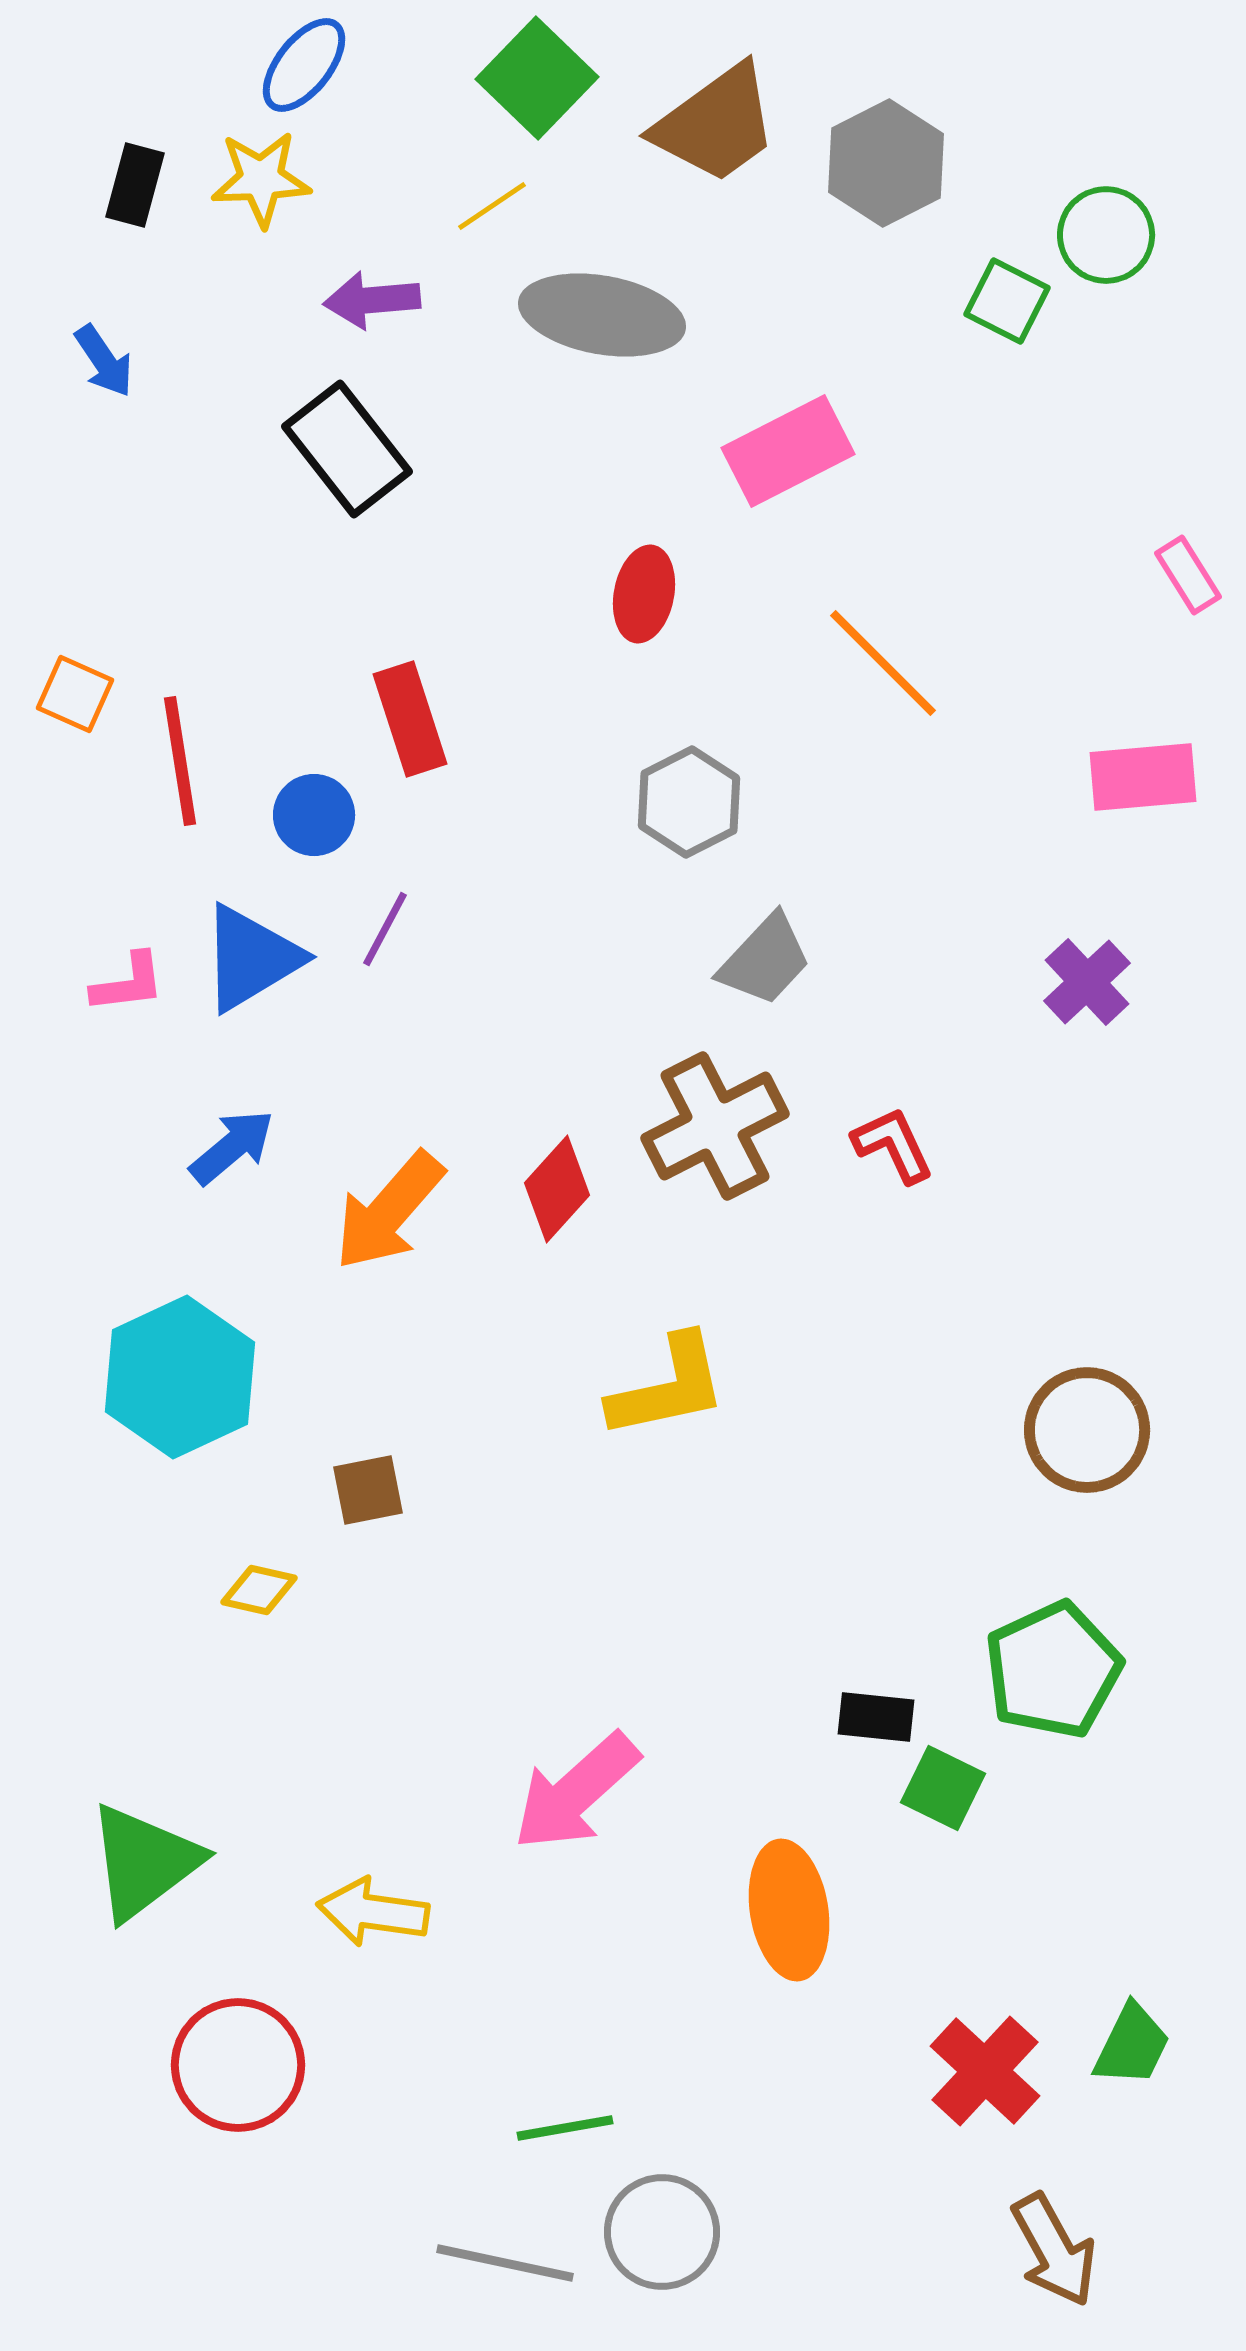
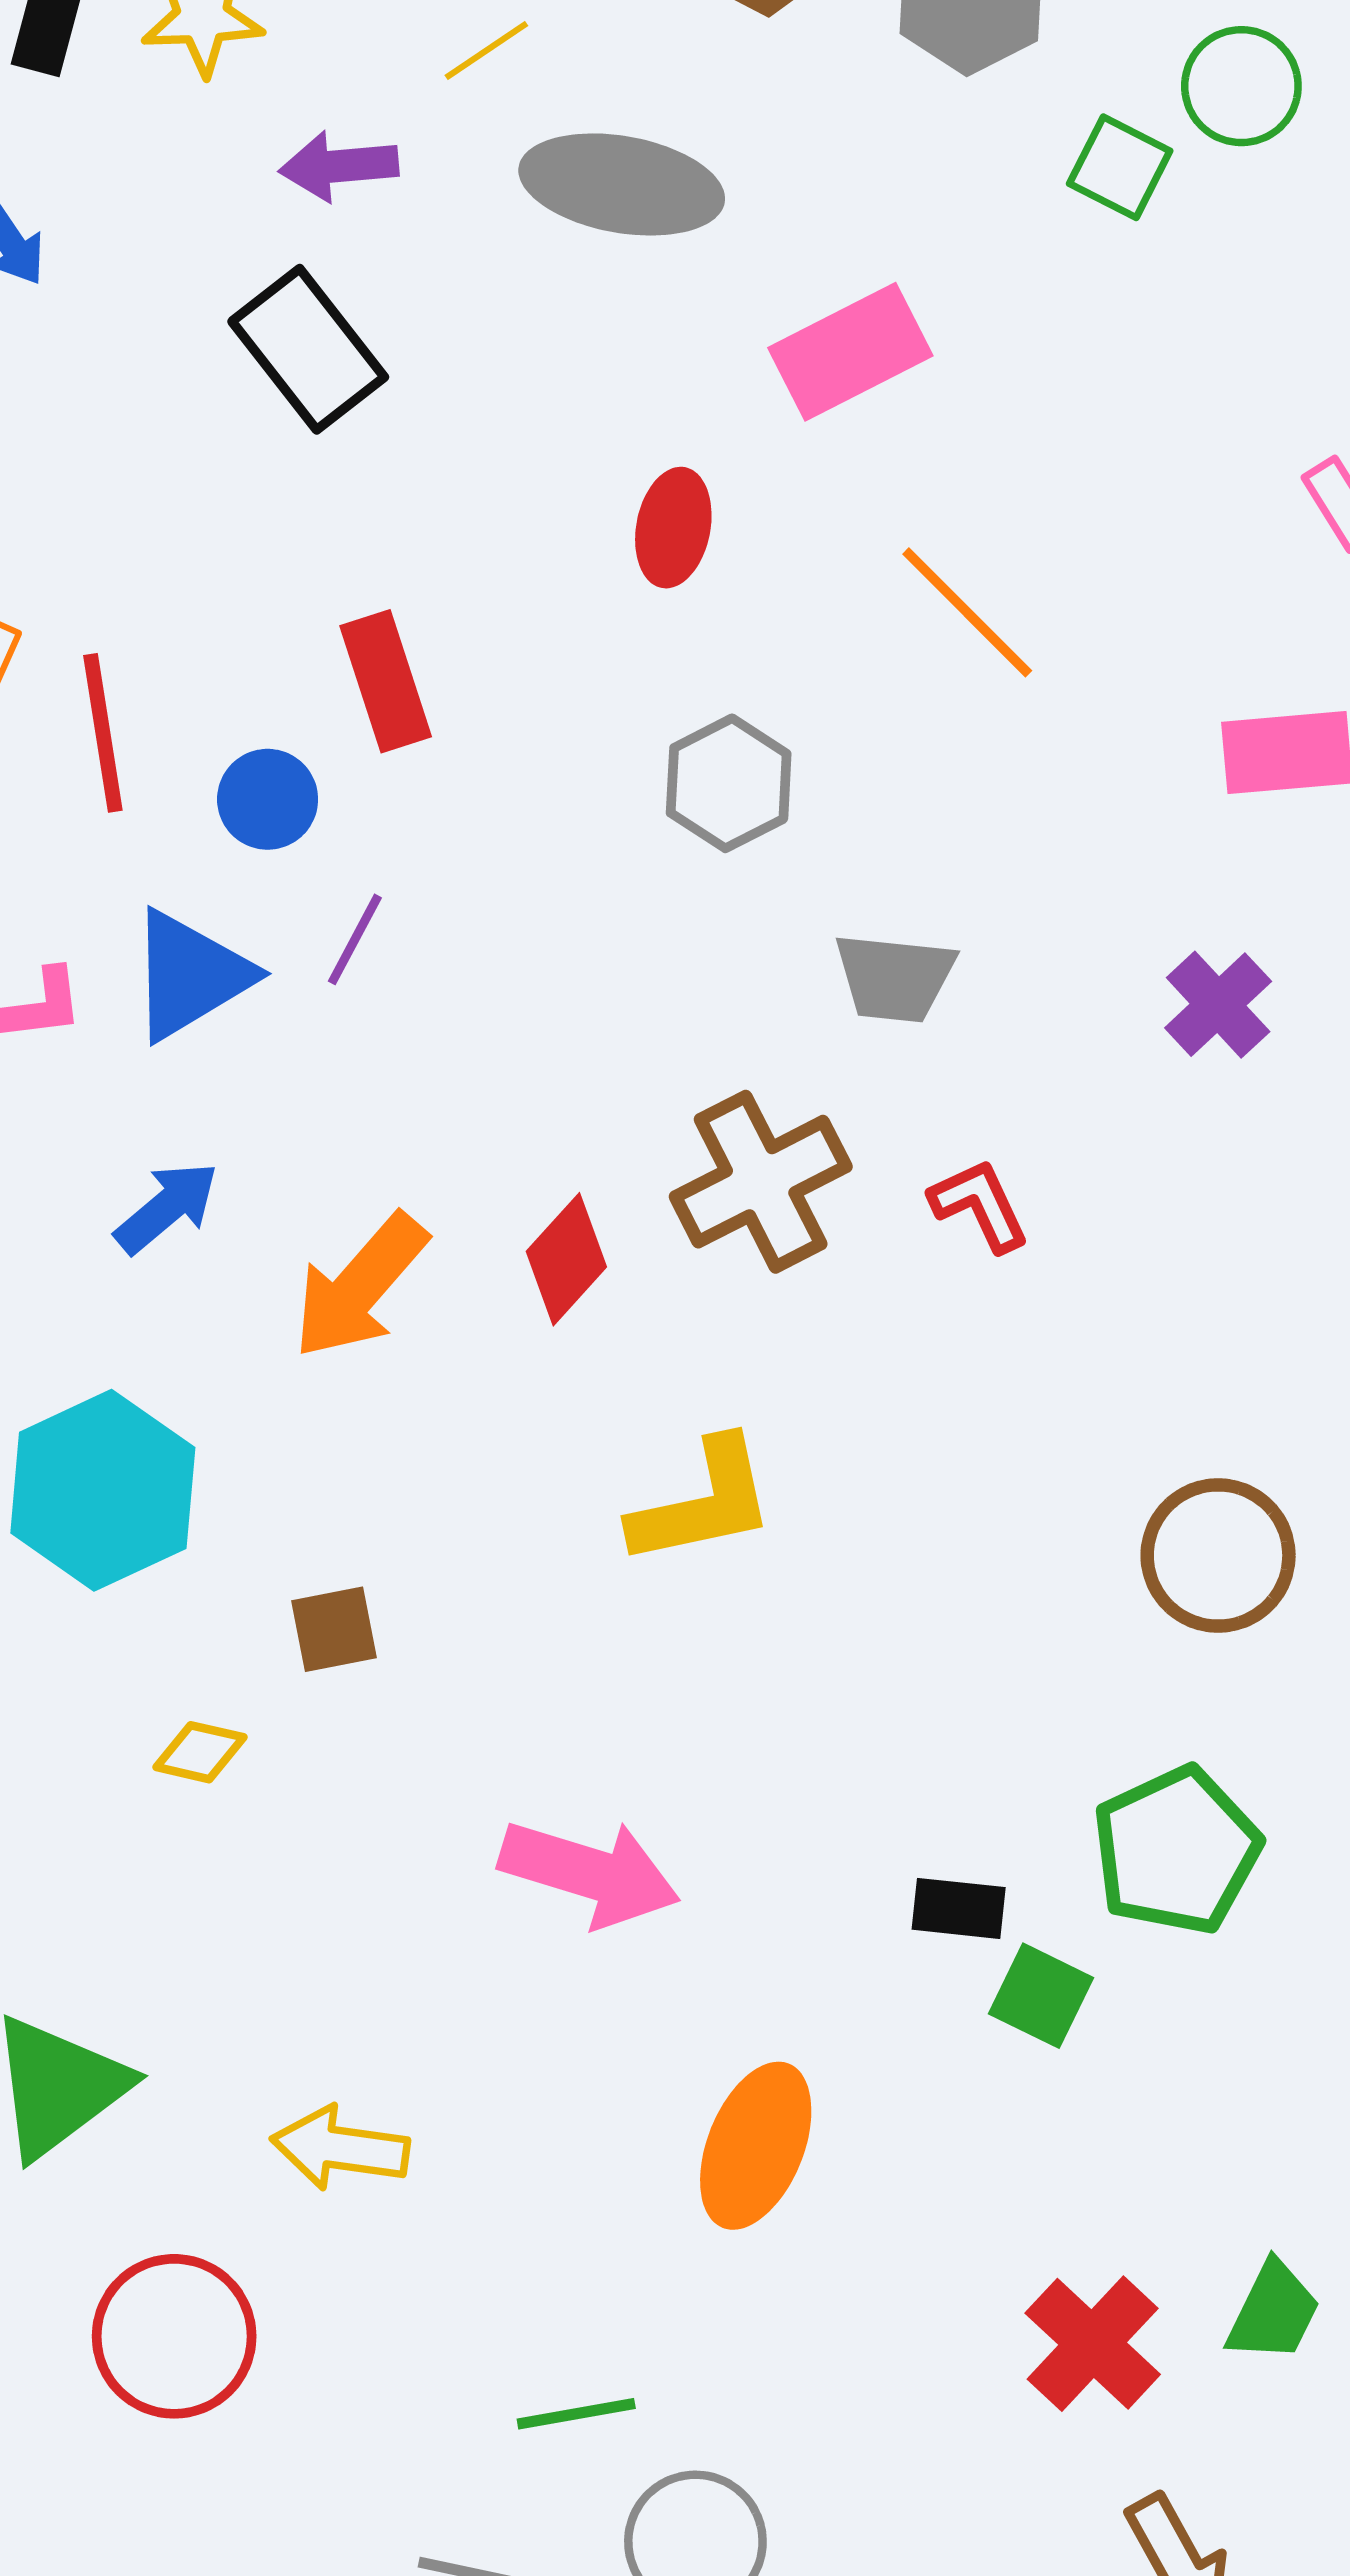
gray trapezoid: (765, 960) -> (895, 978), moved, turned 53
pink arrow: (576, 1792) -> (590, 1873), moved, turned -121
orange ellipse: (789, 1910) -> (756, 2146), moved, turned 31

